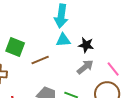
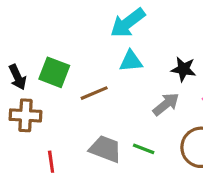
cyan arrow: (61, 16) -> (128, 23), turned 45
black star: (86, 45) -> (184, 69), moved

